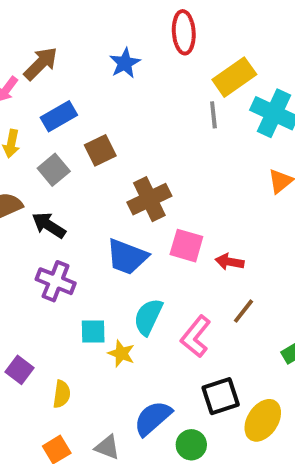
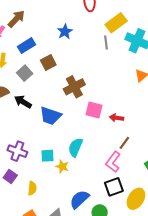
blue star: (125, 63) -> (65, 32), moved
blue trapezoid: (127, 257) -> (50, 116), moved
purple cross: (56, 281) -> (17, 151), moved
pink L-shape: (196, 336) -> (113, 162), moved

